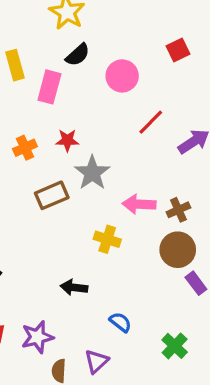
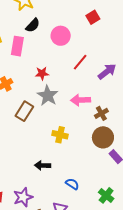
red star: (67, 140) -> (42, 73), moved
brown rectangle: (52, 195) -> (24, 111), turned -30
pink arrow: (139, 204) -> (81, 100), moved

